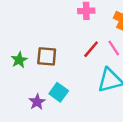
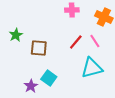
green star: (19, 60) -> (16, 35), moved

